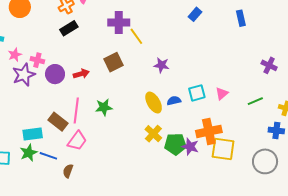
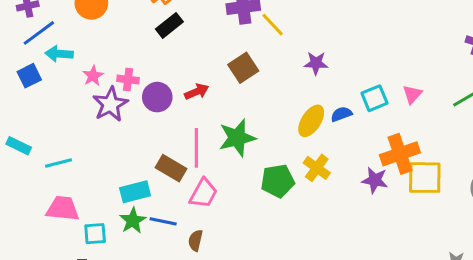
yellow ellipse: (154, 103) -> (311, 121), turned 70
green star: (104, 107) -> (237, 138), size x1.4
green pentagon: (175, 144) -> (278, 181), moved

